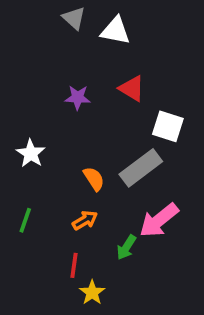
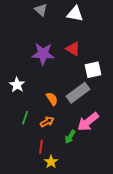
white triangle: (116, 31) -> (75, 14), moved
purple star: (78, 97) -> (43, 54), size x1.6
white square: (168, 126) -> (93, 70), turned -30
green line: (25, 220) -> (25, 118), moved

